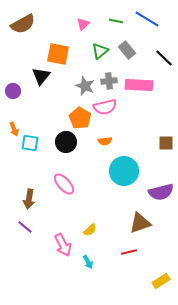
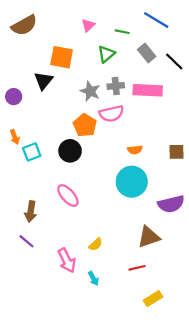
green line: (116, 21) -> (122, 32), moved
gray rectangle: (127, 50) -> (147, 53), moved
orange semicircle: (105, 141) -> (135, 150), moved
cyan square: (30, 143) -> (32, 152), turned -30
yellow rectangle: (161, 281) -> (153, 299), moved

